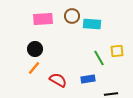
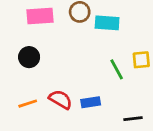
orange line: (34, 68) -> (28, 104), moved, turned 32
blue rectangle: (88, 79) -> (91, 102), moved

